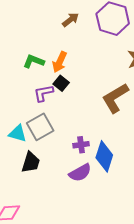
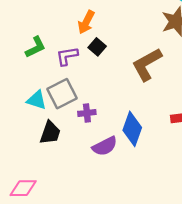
green L-shape: (34, 61) -> (35, 47), moved, turned 130
black square: (61, 83) -> (97, 47), moved
purple cross: (81, 145) -> (87, 113), moved

